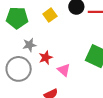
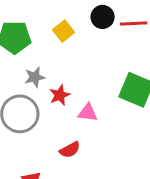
pink triangle: (64, 70) -> (88, 113), turned -32

